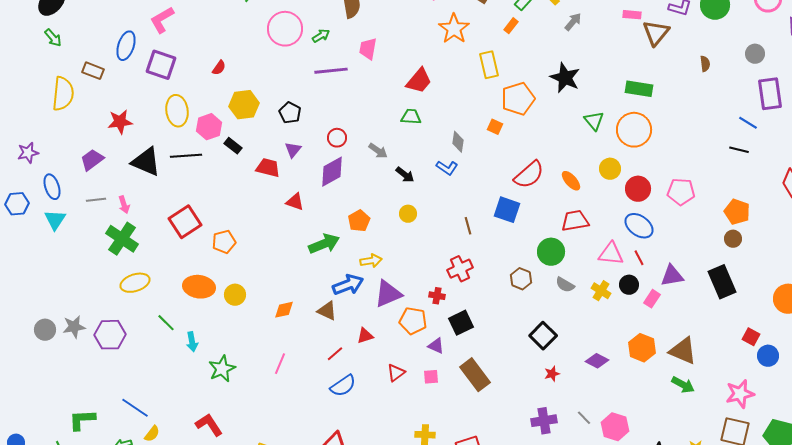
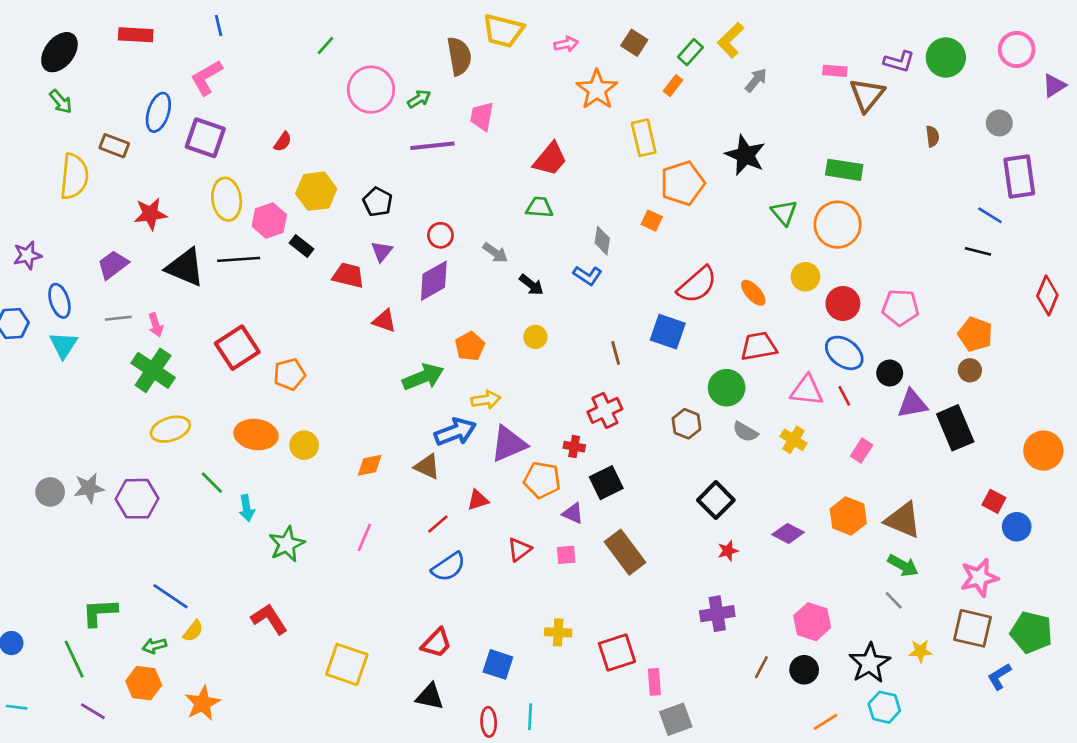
purple triangle: (672, 276) -> (912, 404), moved
black circle: (629, 285) -> (890, 373), moved
gray line: (584, 418) -> (894, 600), moved

